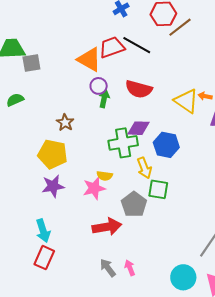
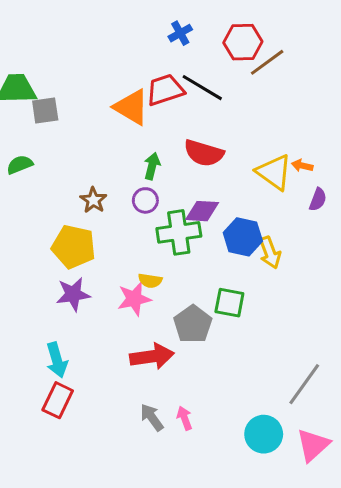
purple circle: (99, 86) -> (145, 200), moved
yellow arrow: (144, 168) -> (270, 253), moved

